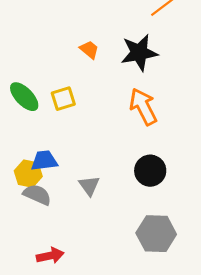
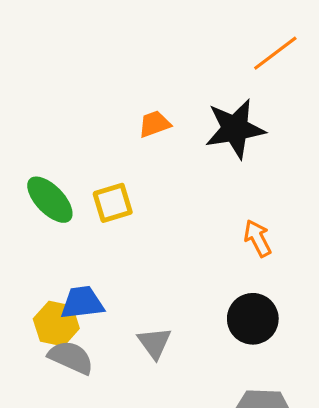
orange trapezoid: (89, 50) -> (155, 124), turned -60
orange arrow: (143, 107) -> (258, 238), moved, size x0.6

